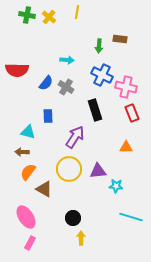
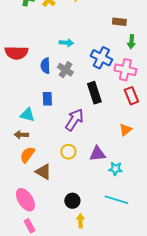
green arrow: (99, 46) -> (131, 42), moved
blue semicircle: (46, 83) -> (45, 66), turned 140
orange triangle: (126, 147) -> (125, 130), turned -40
yellow circle: (69, 169) -> (68, 152), size x0.6
cyan line: (131, 217) -> (116, 200), moved
pink rectangle: (30, 243) -> (29, 226), turned -56

